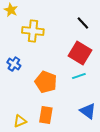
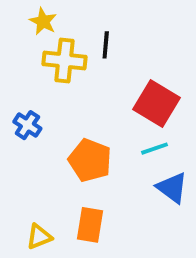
yellow star: (11, 10) -> (43, 21), moved
black line: (83, 23) -> (106, 45), moved, turned 48
blue triangle: (88, 111) -> (172, 188), moved

